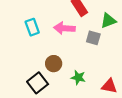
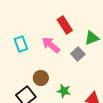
pink arrow: (64, 28) -> (51, 45), turned 36
gray square: (93, 38) -> (78, 54), turned 32

